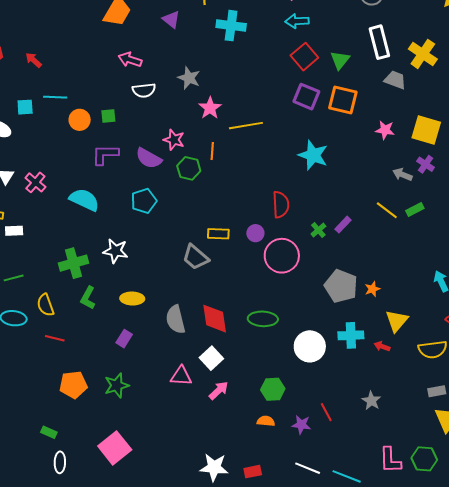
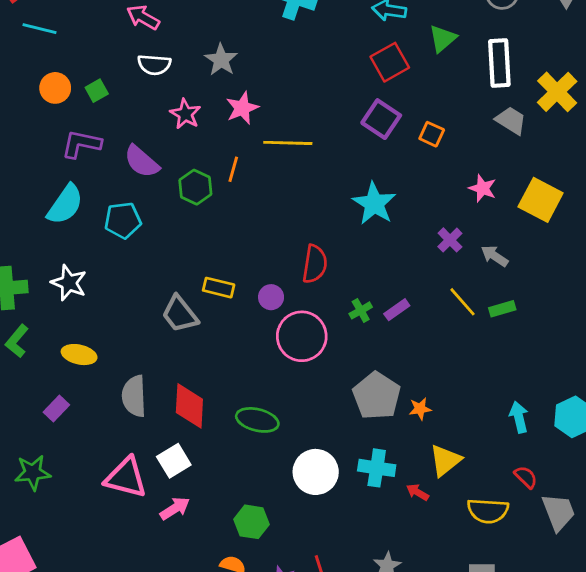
green triangle: (340, 60) -> (443, 39), moved
cyan line: (55, 97) -> (39, 29), moved
orange square: (343, 100) -> (432, 134), size x0.6
green square: (108, 116) -> (97, 91), turned -35
pink star: (174, 140) -> (185, 114), moved
purple cross: (426, 164) -> (450, 240), moved
cyan semicircle: (84, 200) -> (65, 204), moved, turned 88
pink triangle: (181, 376) -> (126, 478), size x1.4

